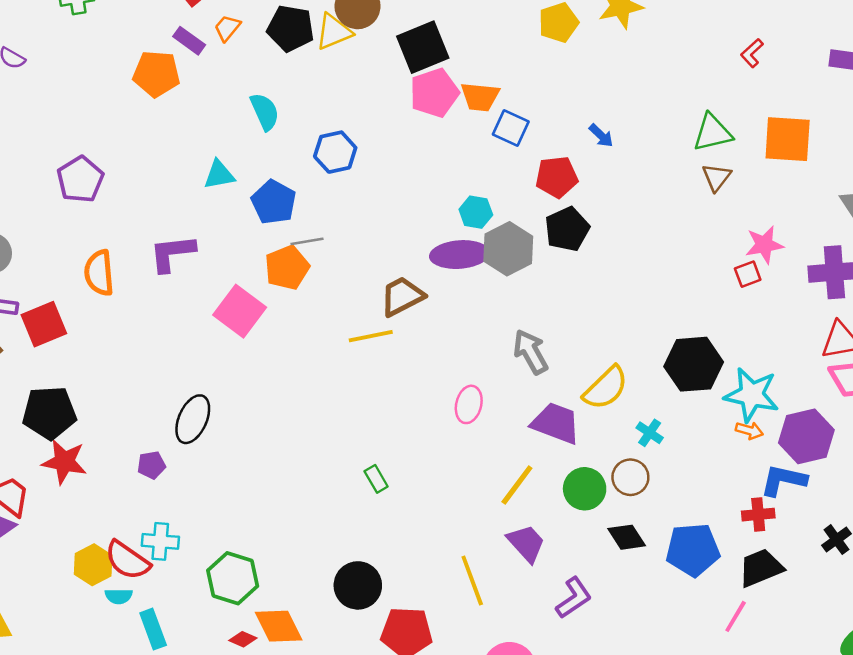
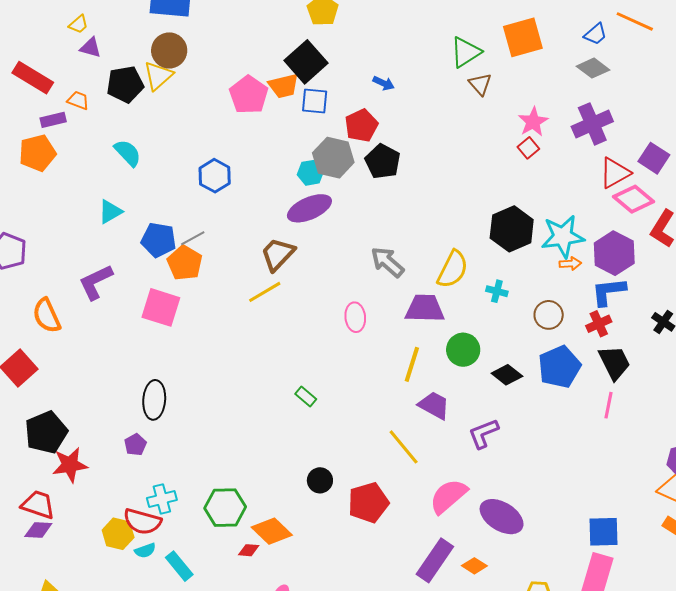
orange trapezoid: (227, 28) -> (78, 100), turned 90
purple rectangle: (189, 41) -> (53, 120), turned -30
black square: (423, 47) -> (306, 62), moved
blue hexagon: (335, 152) -> (215, 176), moved
blue pentagon: (274, 202) -> (159, 240), moved
gray hexagon: (508, 249) -> (333, 158), moved
brown circle: (630, 477) -> (549, 315), moved
black trapezoid: (761, 568) -> (614, 363), turned 105
black circle: (358, 585) -> (320, 480), size x0.7
purple L-shape: (574, 598) -> (483, 433), turned -148

